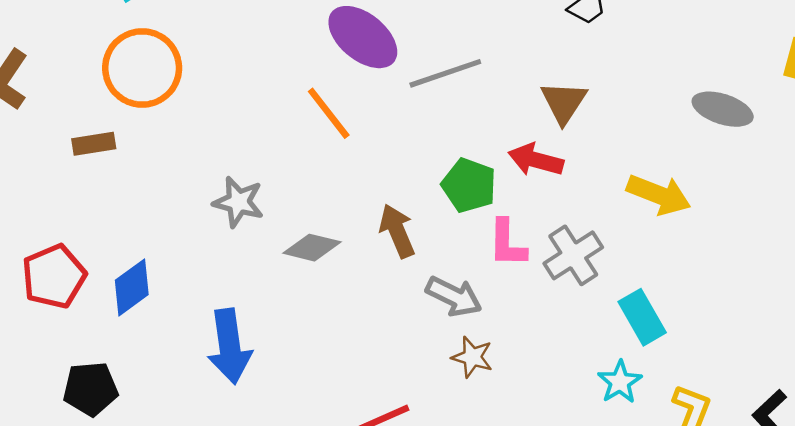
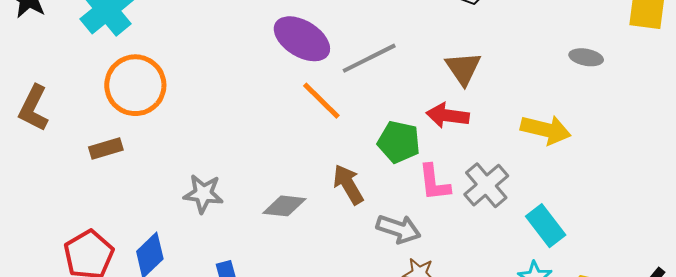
gray ellipse: (723, 109) -> (586, 57), size x0.7
orange line: (329, 113) -> (321, 101), moved
gray star: (238, 202) -> (203, 194), moved

